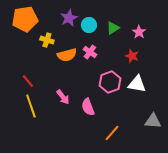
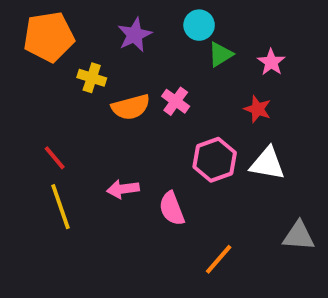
cyan circle: (89, 25) -> (199, 25), moved
pink arrow: (63, 97) -> (123, 189), turned 119

